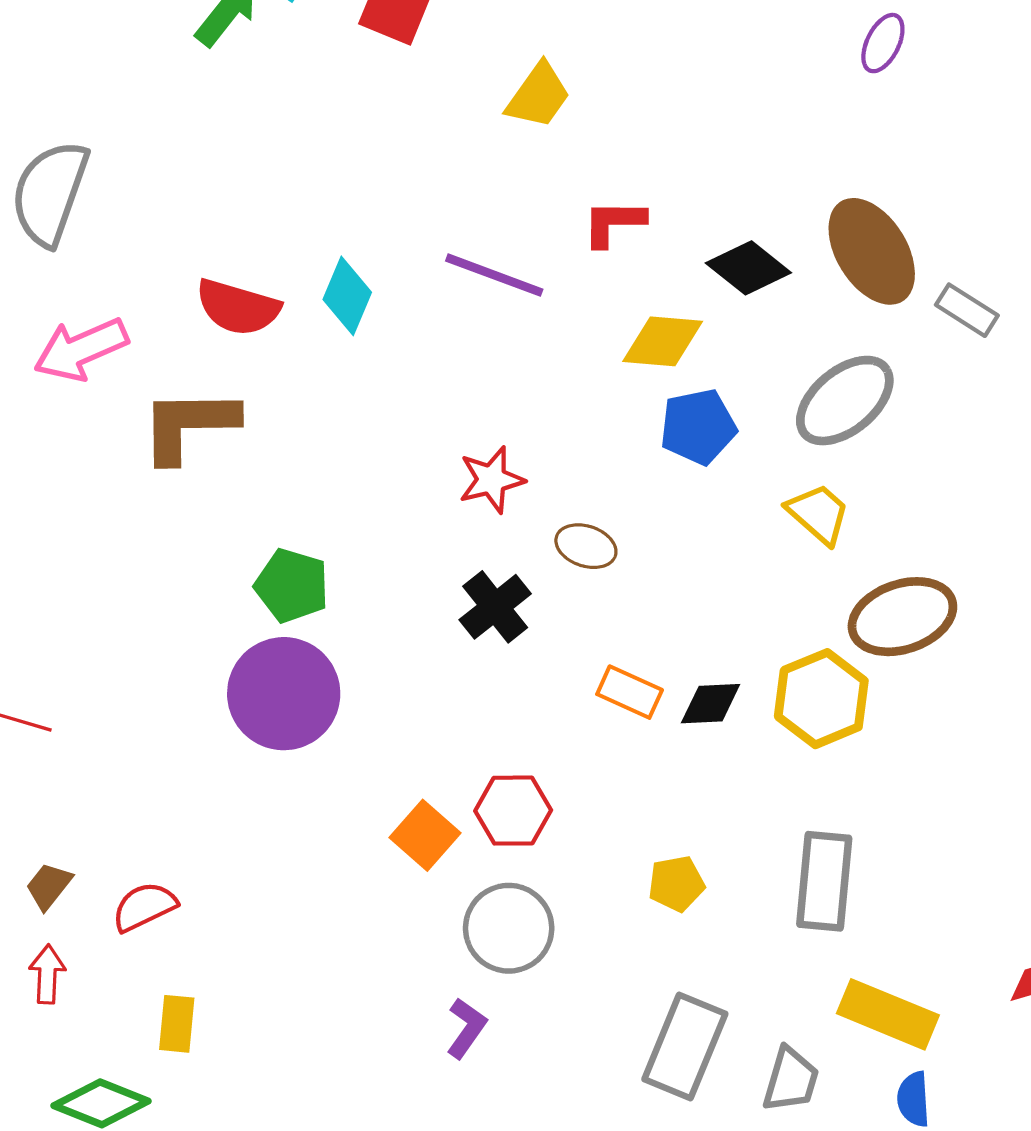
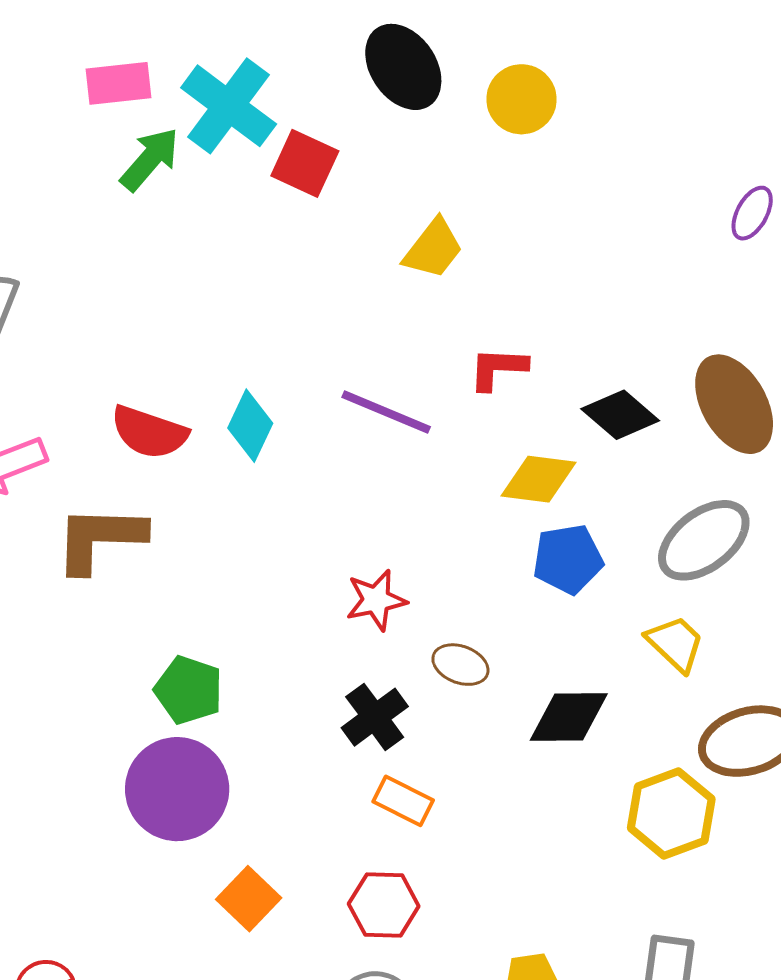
orange rectangle: (630, 692) -> (403, 801), moved
black diamond: (711, 704) -> (569, 717), moved, size x1.4
orange square: (425, 835) -> (249, 899), moved

